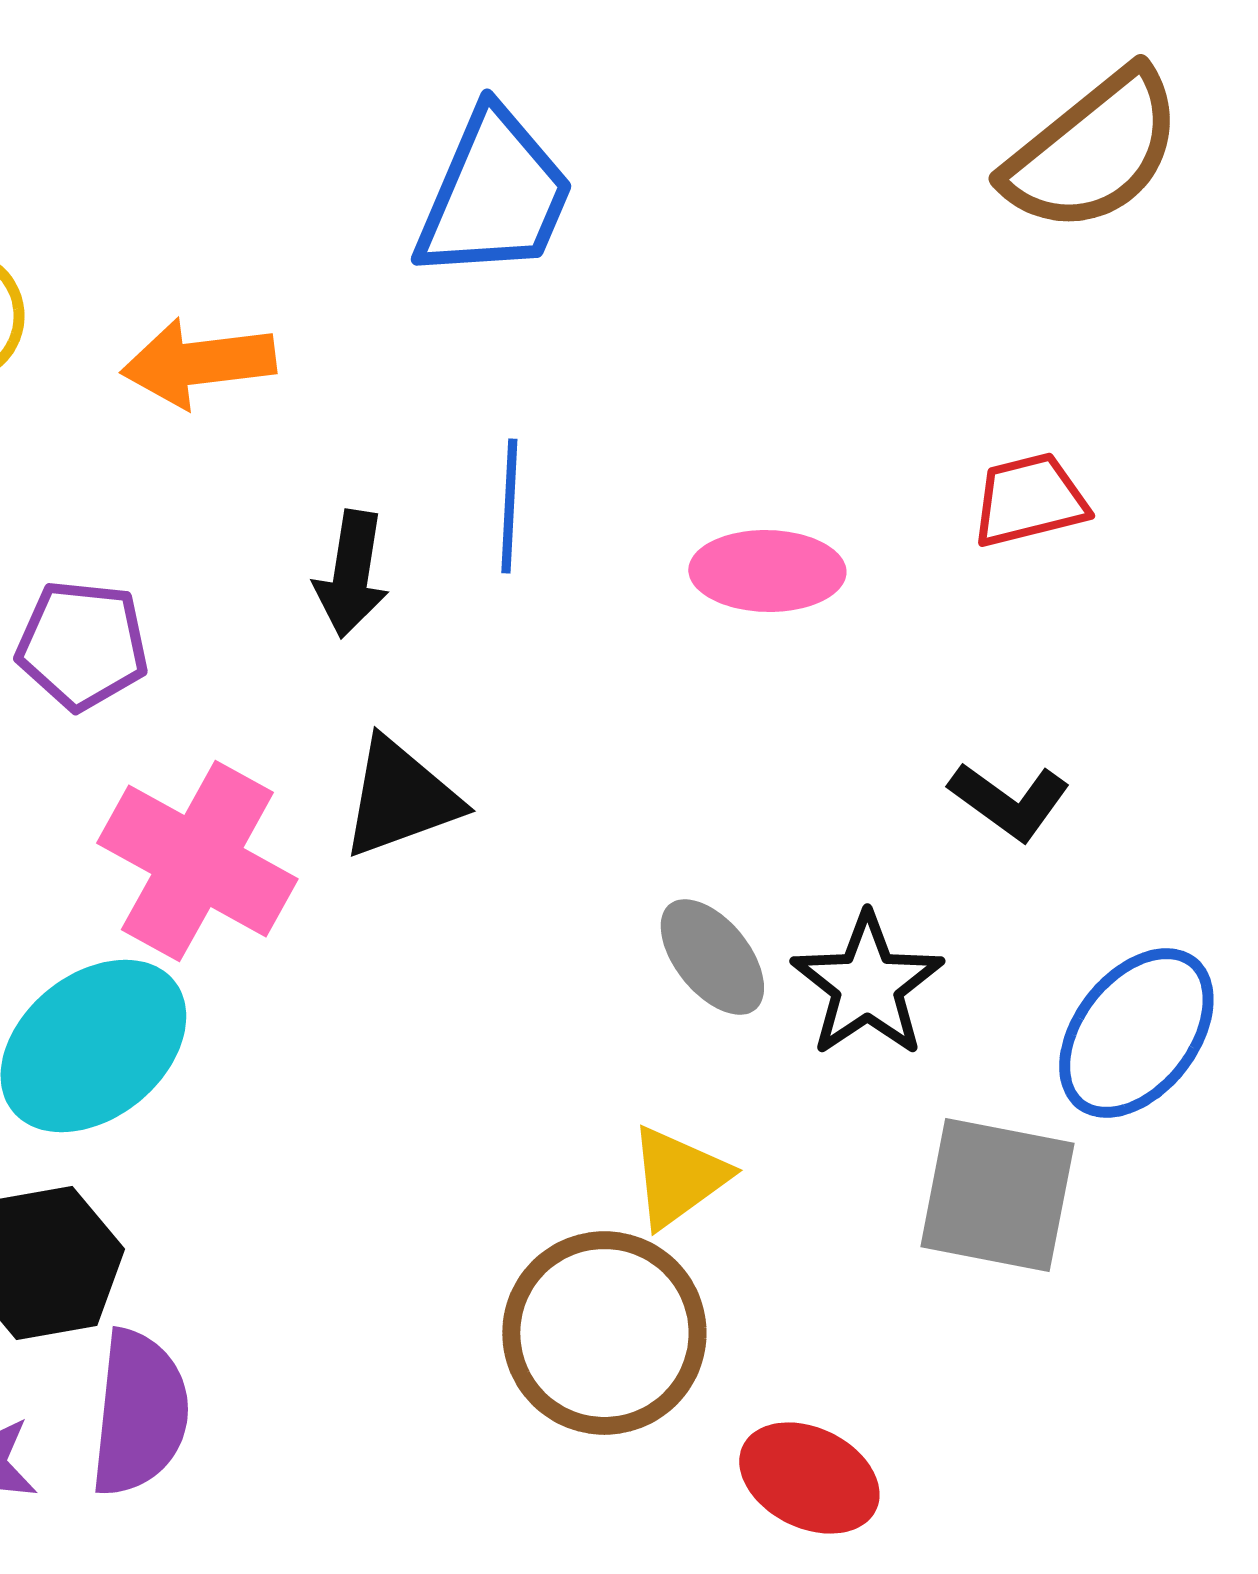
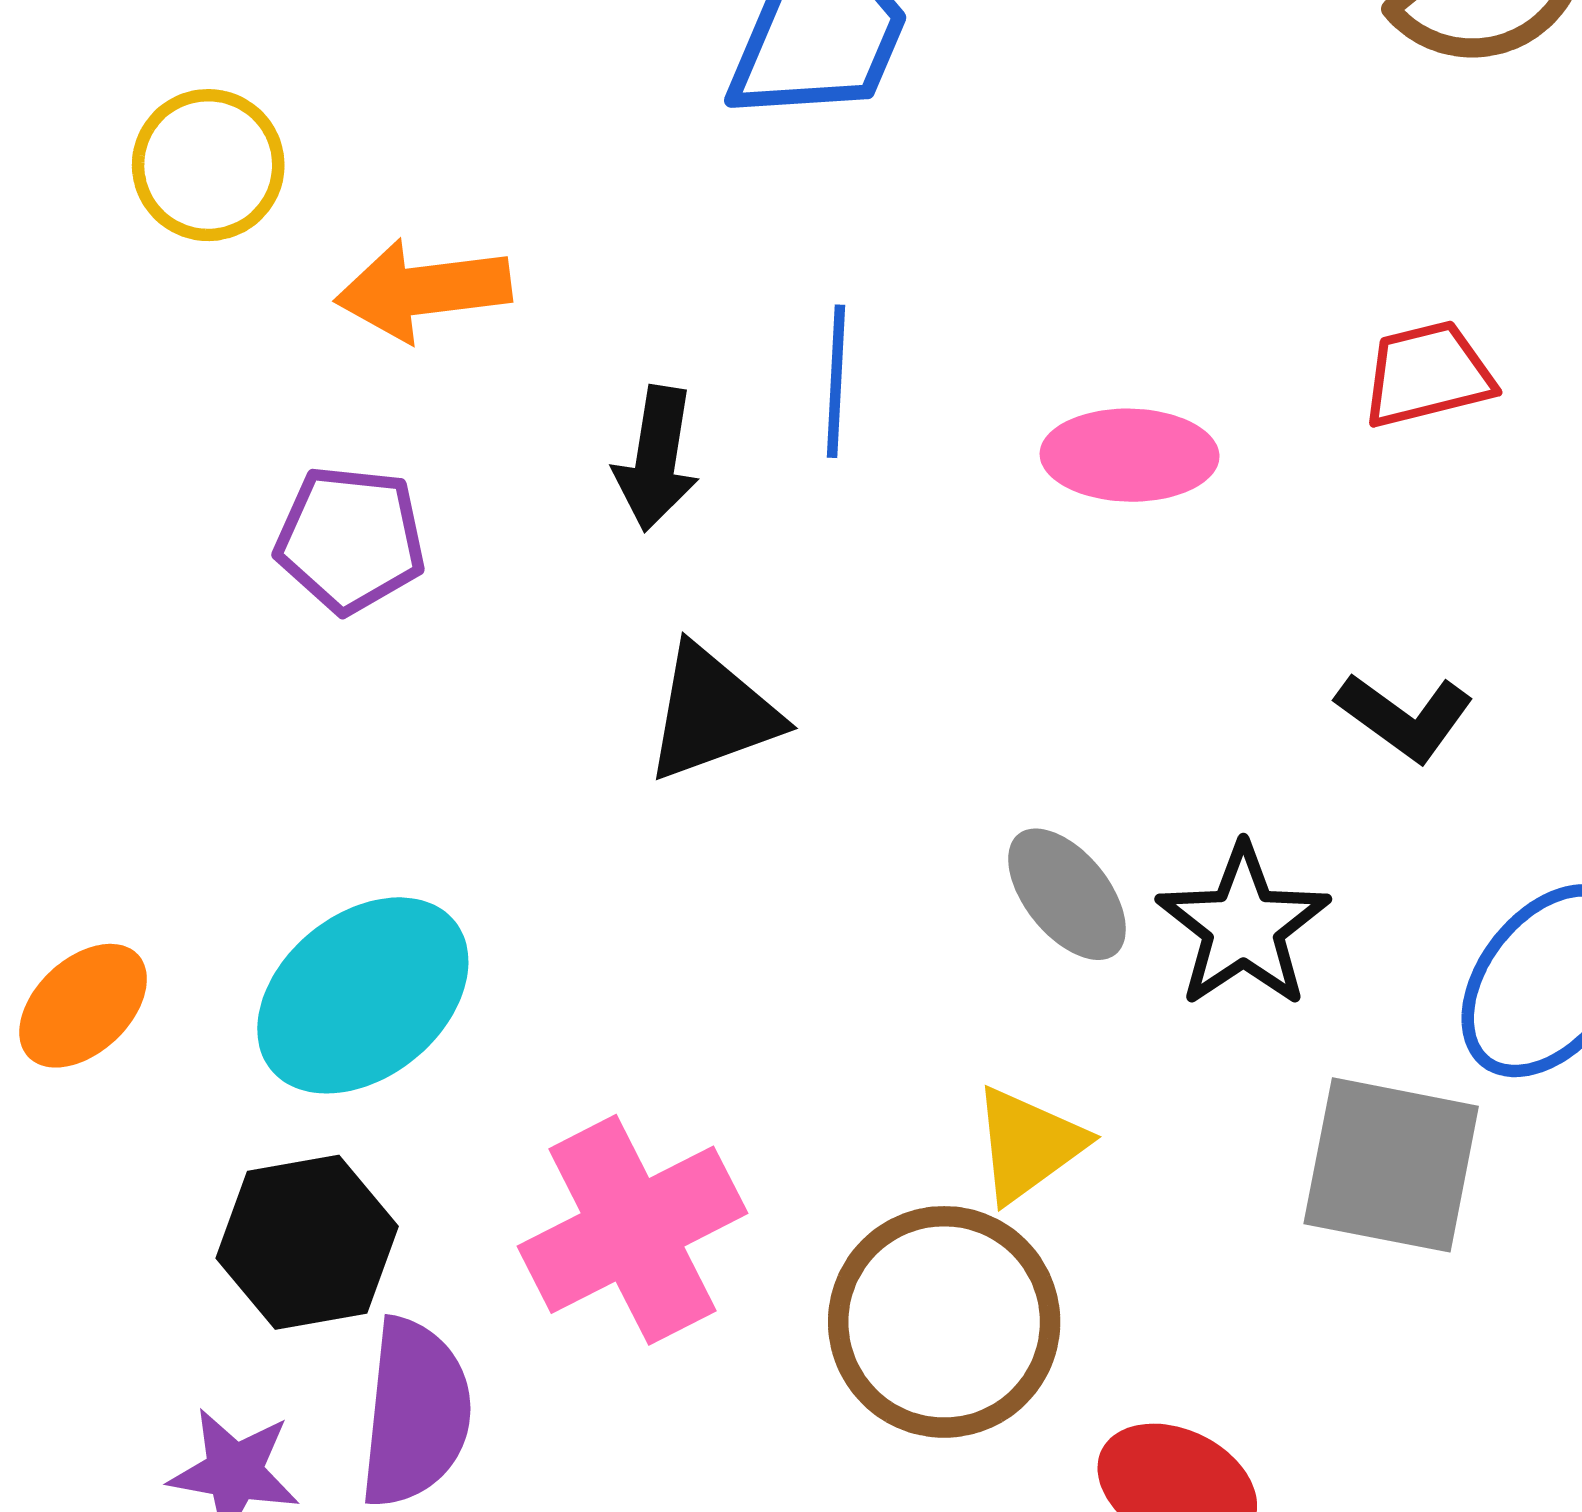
orange arrow: (198, 363) -> (423, 290), moved
pink cross: (197, 861) -> (632, 1230), moved, turned 34

